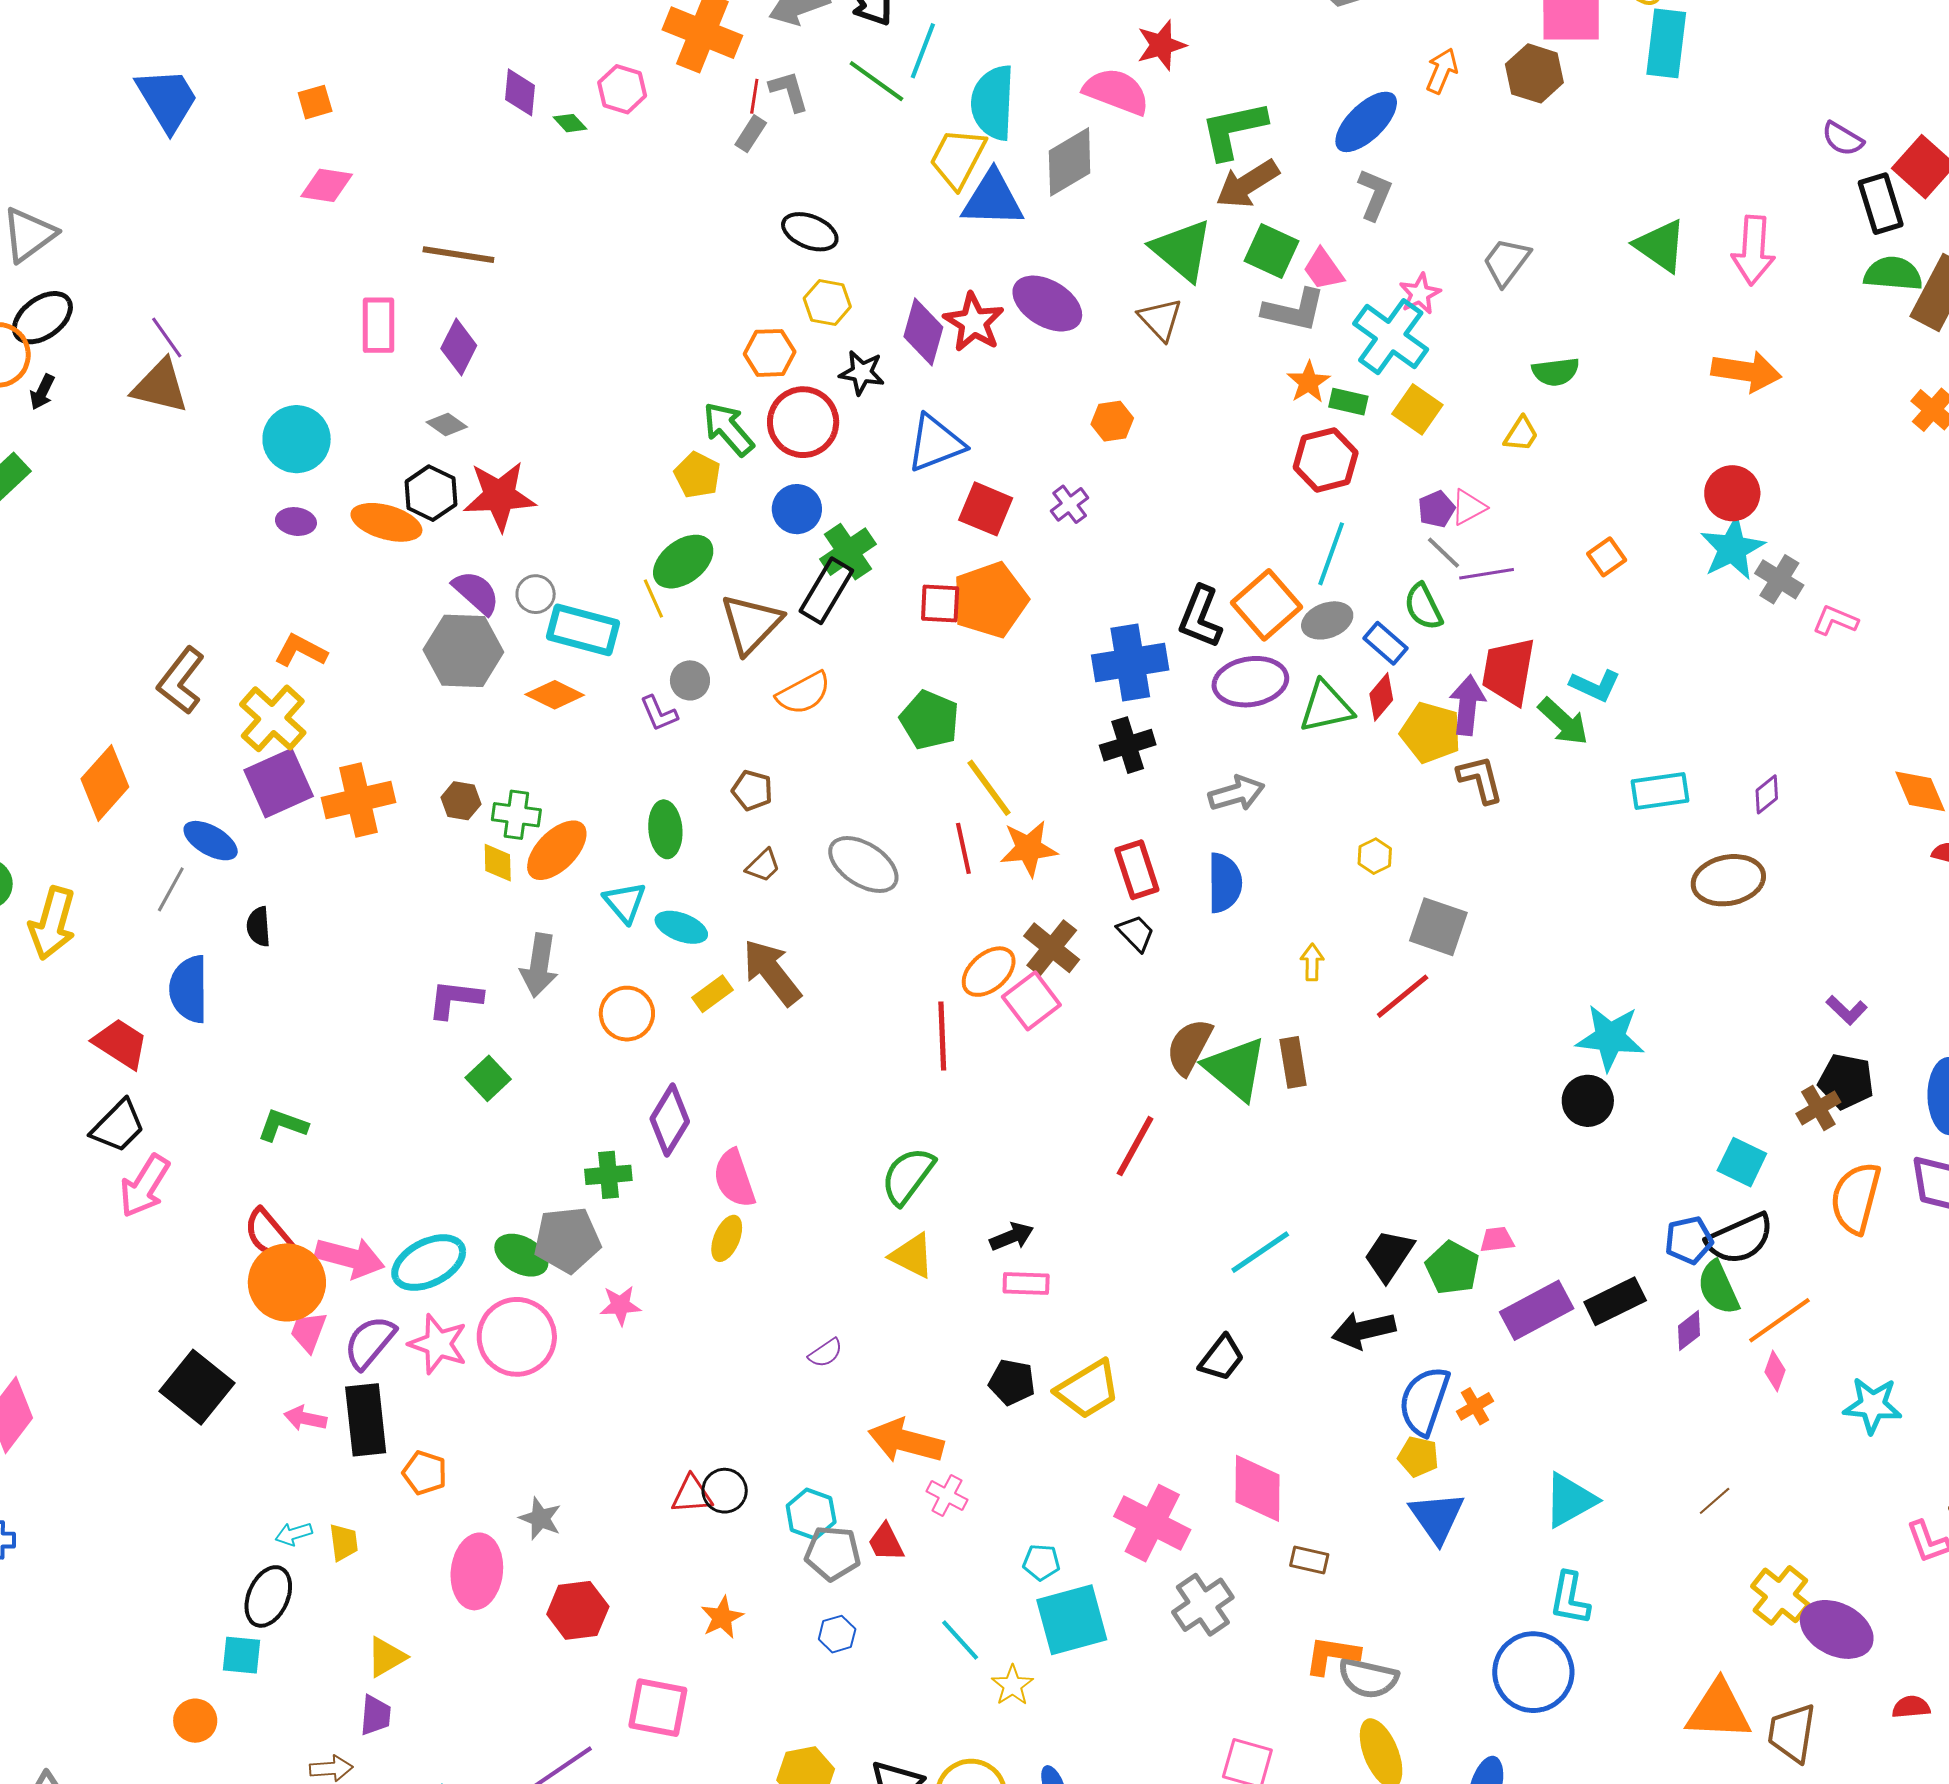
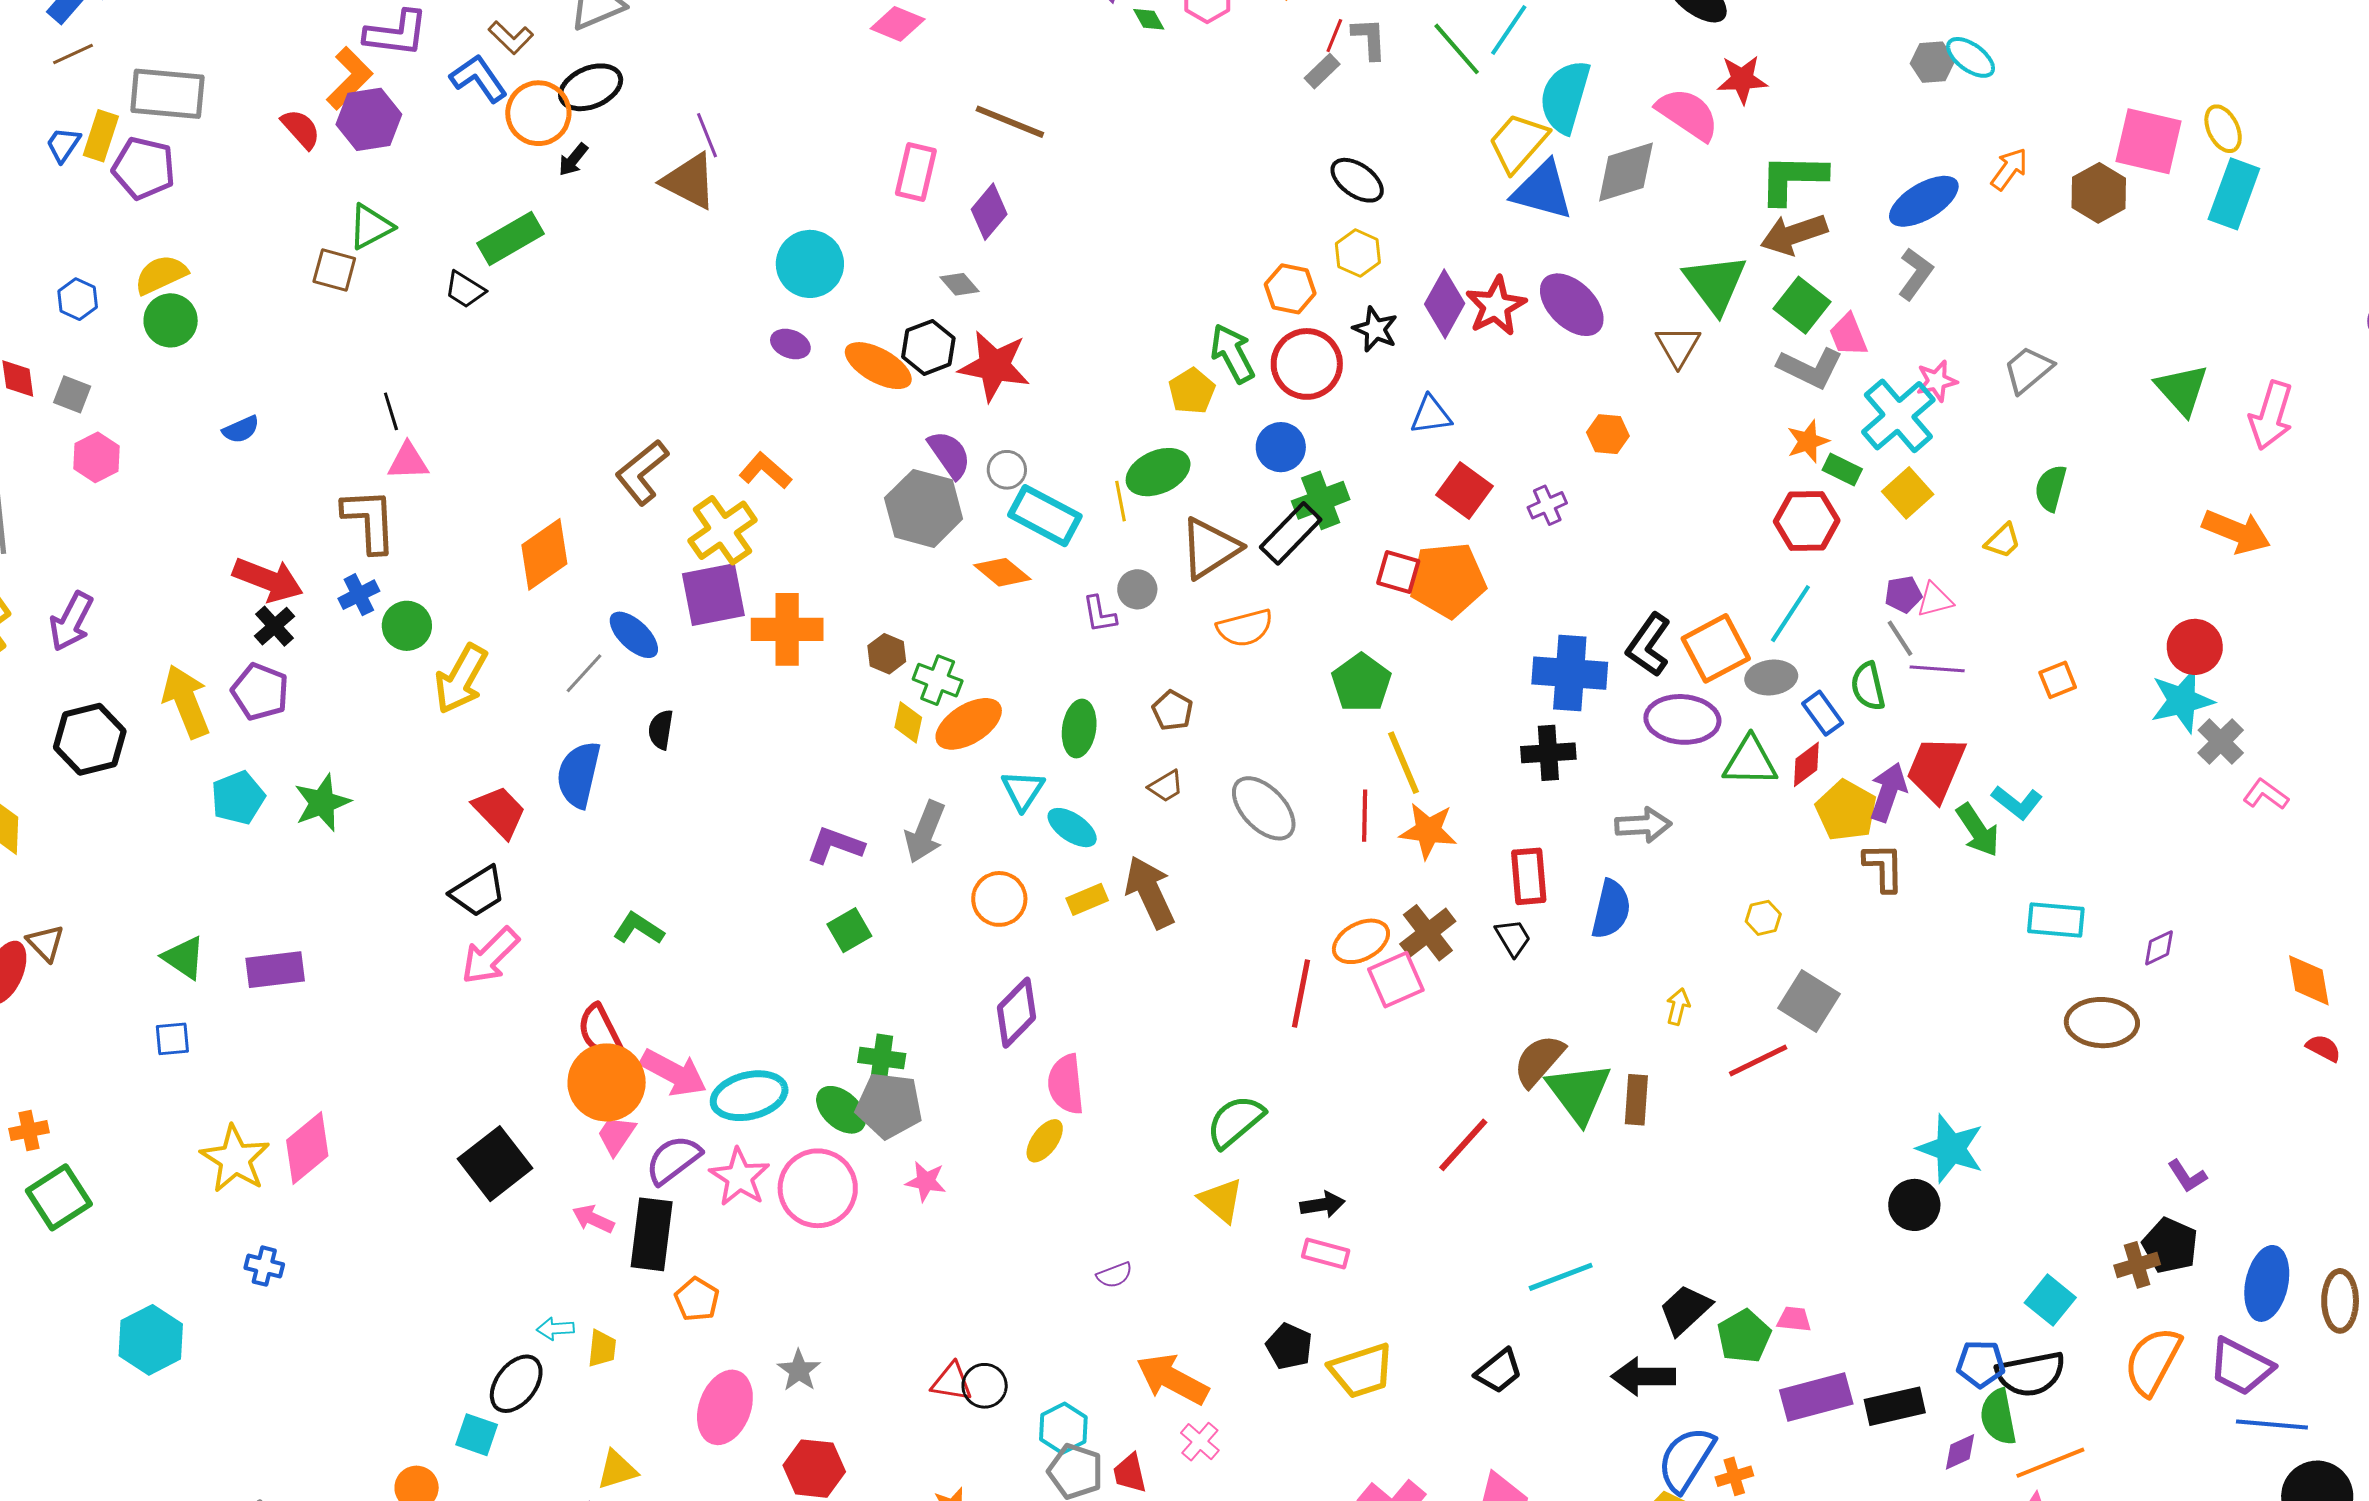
green semicircle: (1556, 372) -> (2051, 488), turned 99
blue triangle: (936, 443) -> (1431, 415), size x0.7
green cross: (608, 1175) -> (882, 1058), moved

